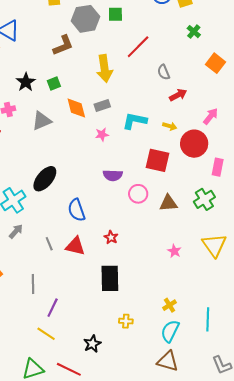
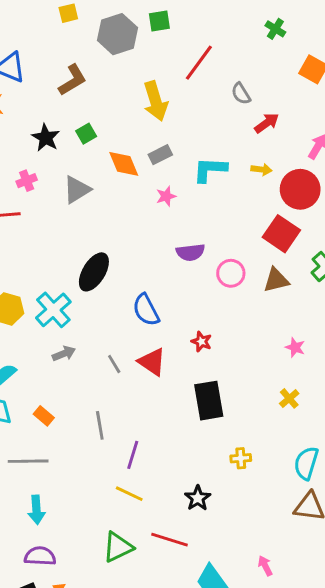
brown L-shape: (63, 45) -> (73, 80), moved
red square: (157, 160) -> (281, 234), moved, turned 30
gray arrow: (16, 231) -> (64, 354), turned 35
red triangle: (75, 246) -> (152, 362), turned 30
yellow cross: (170, 305) -> (289, 398), moved

